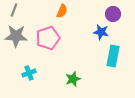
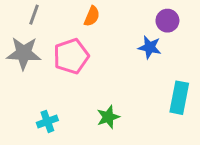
gray line: (14, 10) -> (34, 15), moved
cyan rectangle: (113, 56) -> (179, 98), moved
cyan cross: (29, 73) -> (47, 121), moved

